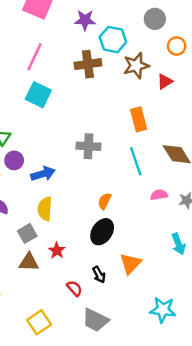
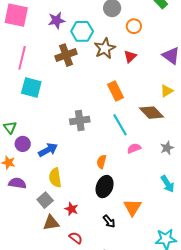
pink semicircle: (159, 195) -> (134, 148), moved
red semicircle: (74, 288) -> (76, 238), moved

